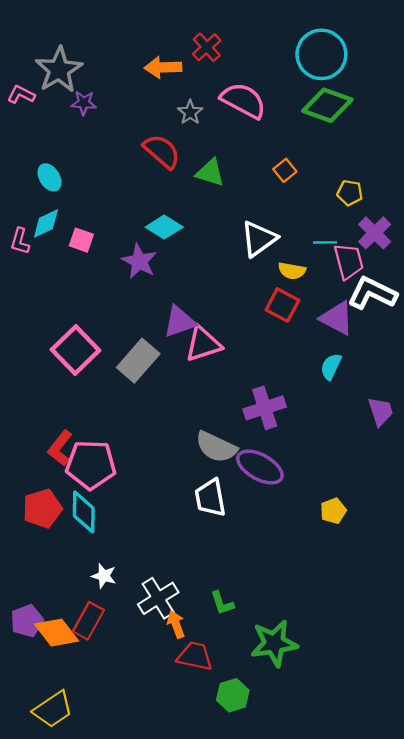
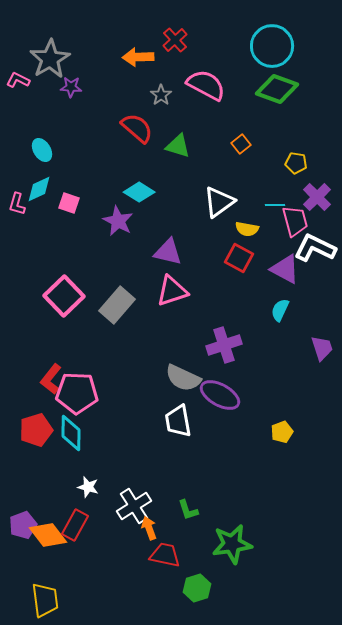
purple triangle: (180, 322) -> (168, 252), moved, turned 32
yellow trapezoid: (53, 709) -> (45, 600), turned -63

